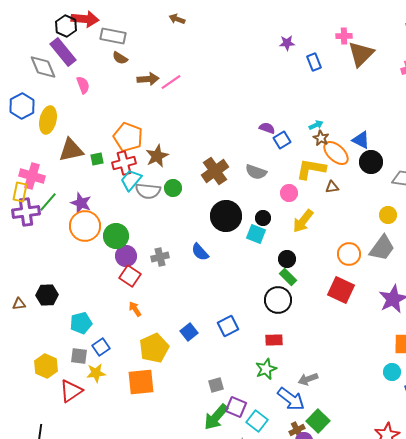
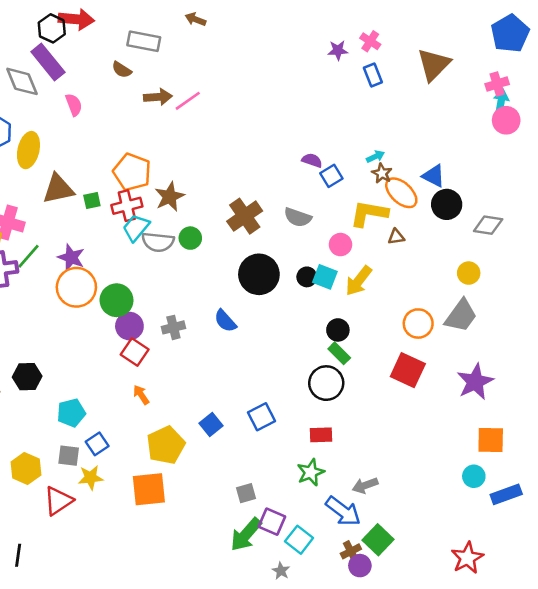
gray rectangle: (113, 36) -> (144, 41), moved
pink cross: (344, 36) -> (370, 41), moved, turned 35
cyan square: (256, 234) -> (325, 277), moved

